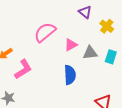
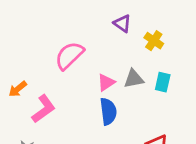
pink triangle: (71, 45) -> (106, 82), moved

